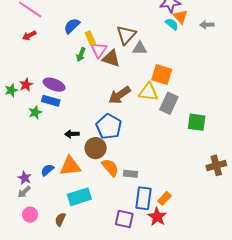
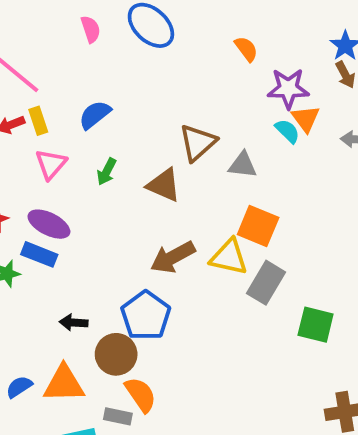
yellow rectangle: (90, 38) -> (38, 121), moved
gray triangle: (140, 48) -> (243, 165), moved
pink triangle: (99, 50) -> (51, 164), moved
gray rectangle: (131, 174) -> (118, 416), moved

